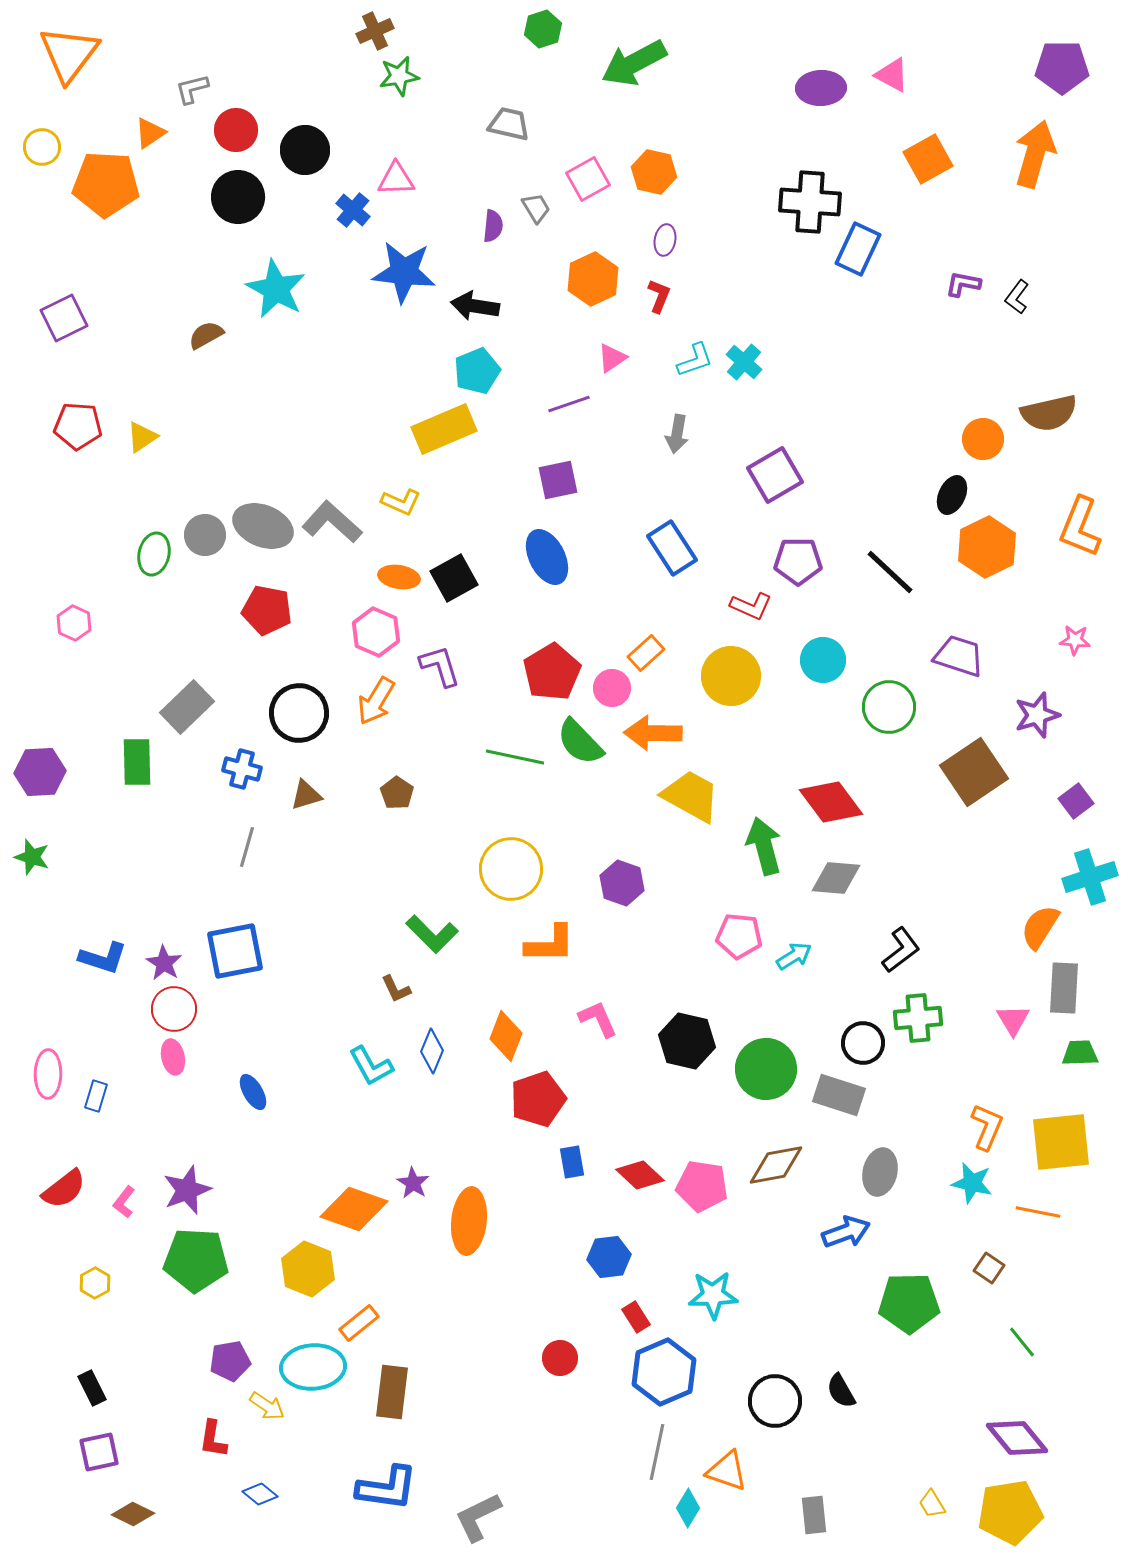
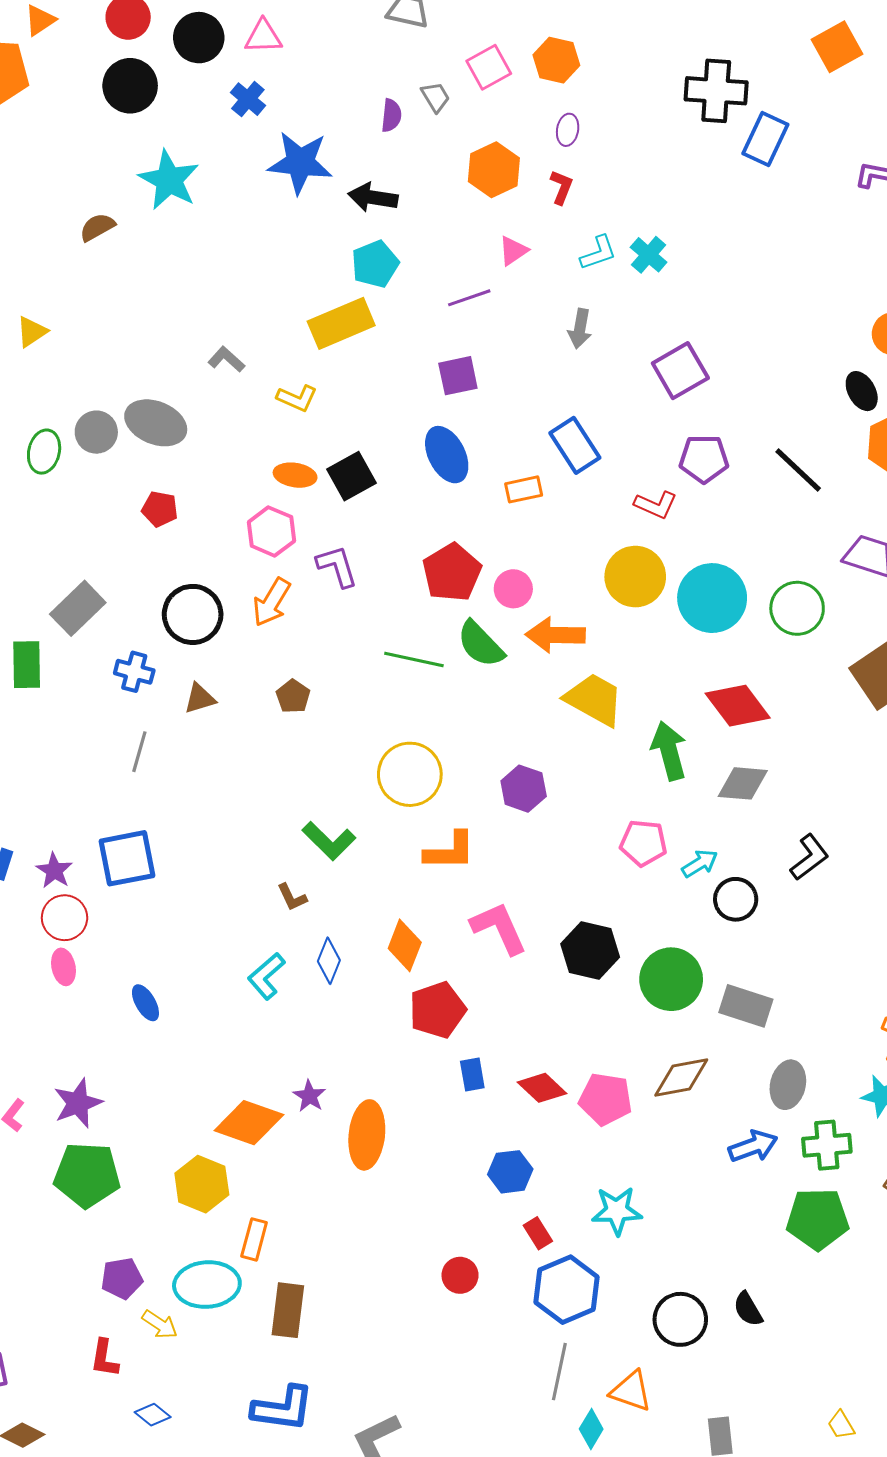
pink triangle: (396, 179) -> (263, 37), moved
black ellipse: (952, 495) -> (862, 391), turned -54
gray L-shape: (332, 522) -> (226, 359), moved, size x0.6
red pentagon: (267, 610) -> (160, 509), size x0.7
orange rectangle: (646, 653) -> (524, 489), moved, turned 30
cyan circle: (823, 660) -> (712, 598), moved, size x1.5
green cross: (918, 1018) -> (827, 1145), moved
pink L-shape: (598, 1019) -> (499, 928), size x1.4
black circle: (863, 1043) -> (736, 899), moved
cyan L-shape: (371, 1066) -> (266, 976), turned 78
orange rectangle: (359, 1323) -> (254, 1239), turned -36

